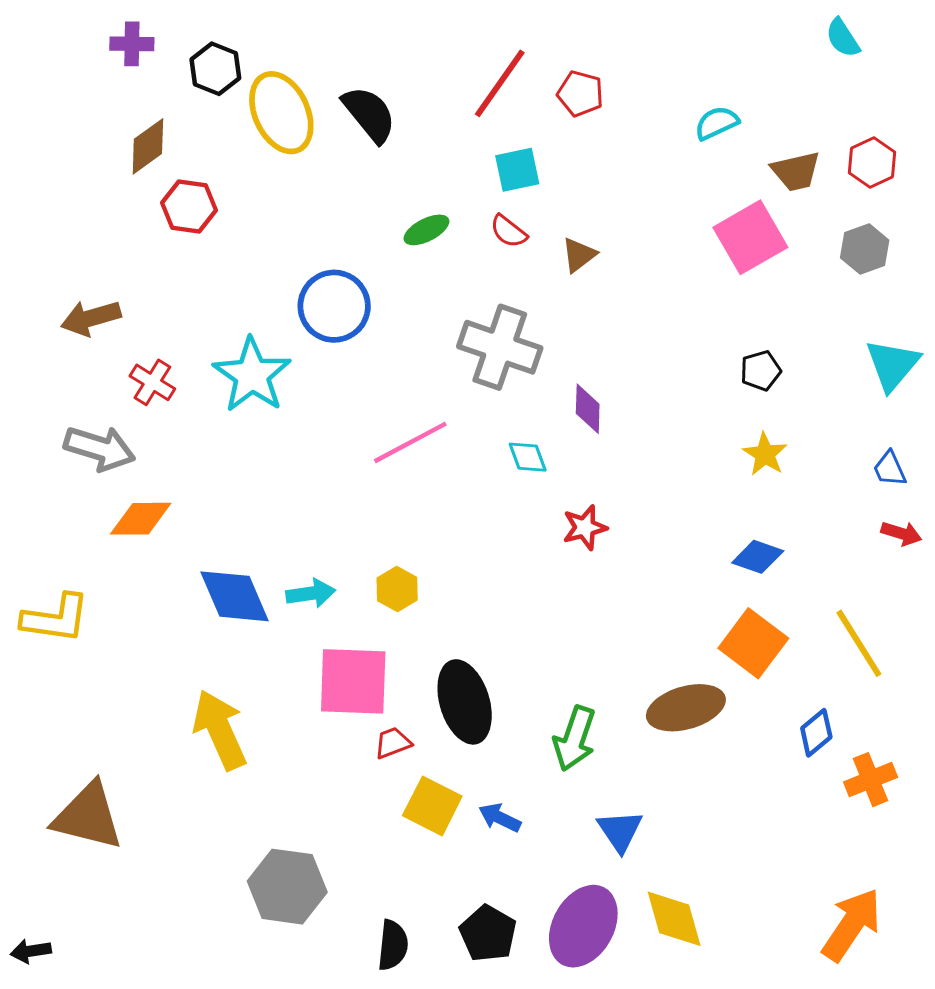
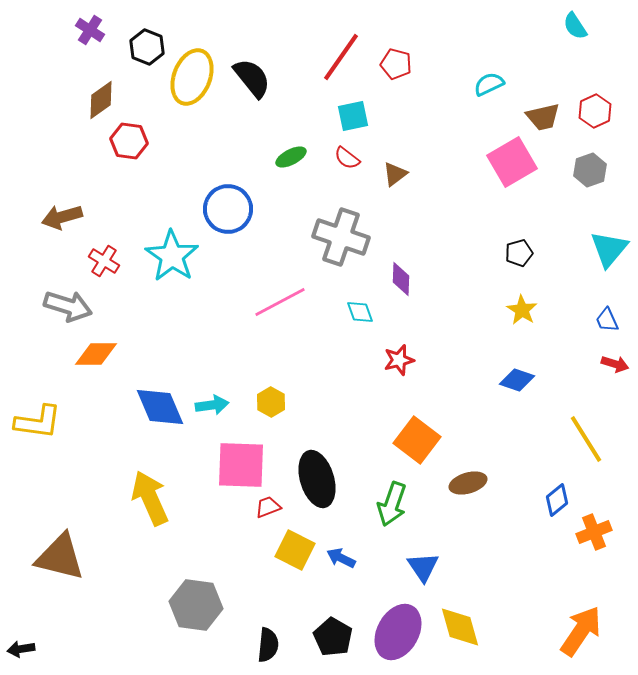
purple cross: (132, 44) -> (90, 30), turned 32
yellow ellipse: (281, 113) -> (192, 77), turned 46
orange square: (753, 643) -> (417, 440), moved
brown ellipse: (686, 708) -> (468, 483), size x0.7

